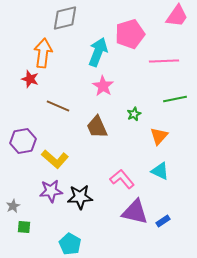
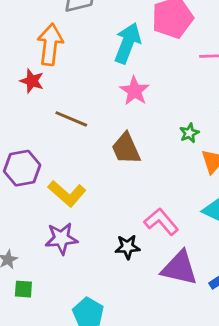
green star: (134, 114) -> (189, 133), moved
black star: (80, 197) -> (127, 247), moved, size x0.7

